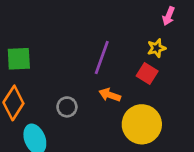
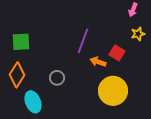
yellow star: (157, 48) -> (138, 34), moved
orange arrow: (110, 95) -> (98, 62), moved

